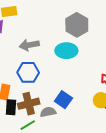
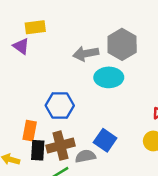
gray arrow: (29, 45) -> (86, 54), moved

